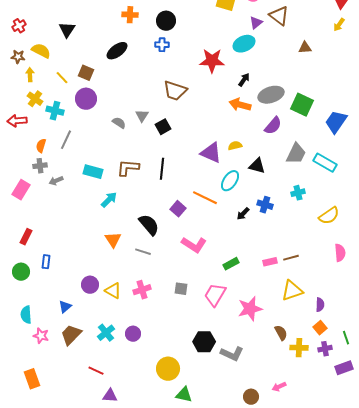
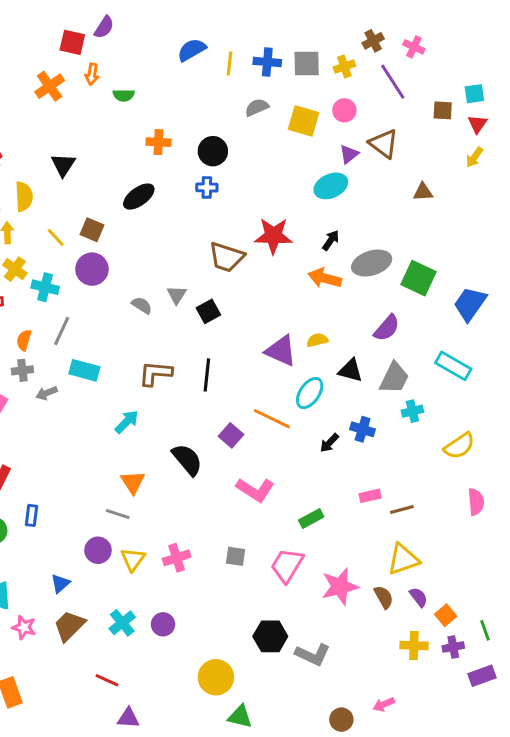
yellow semicircle: (41, 51) -> (24, 197), turned 60
red star: (212, 61) -> (273, 236), moved
purple semicircle: (273, 126) -> (387, 328), moved
gray trapezoid: (296, 154) -> (394, 378), moved
cyan rectangle: (93, 172) -> (84, 370), moved
gray line: (143, 252) -> (118, 514), moved
pink rectangle: (270, 262) -> (370, 496), moved
yellow triangle: (113, 291) -> (133, 559), turned 36
purple semicircle: (320, 305) -> (418, 597), moved, turned -40
brown semicircle: (281, 333) -> (384, 597), moved

